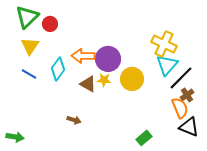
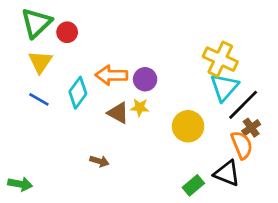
purple circle: (108, 59) -> (145, 79), size x0.7
yellow circle: (132, 79) -> (188, 126), moved
black triangle: (189, 127) -> (227, 173), moved

